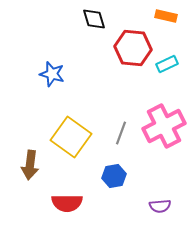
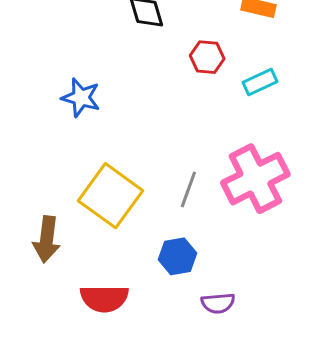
red hexagon: (133, 48) -> (207, 57), size x0.6
purple semicircle: (160, 206) -> (218, 303), moved

